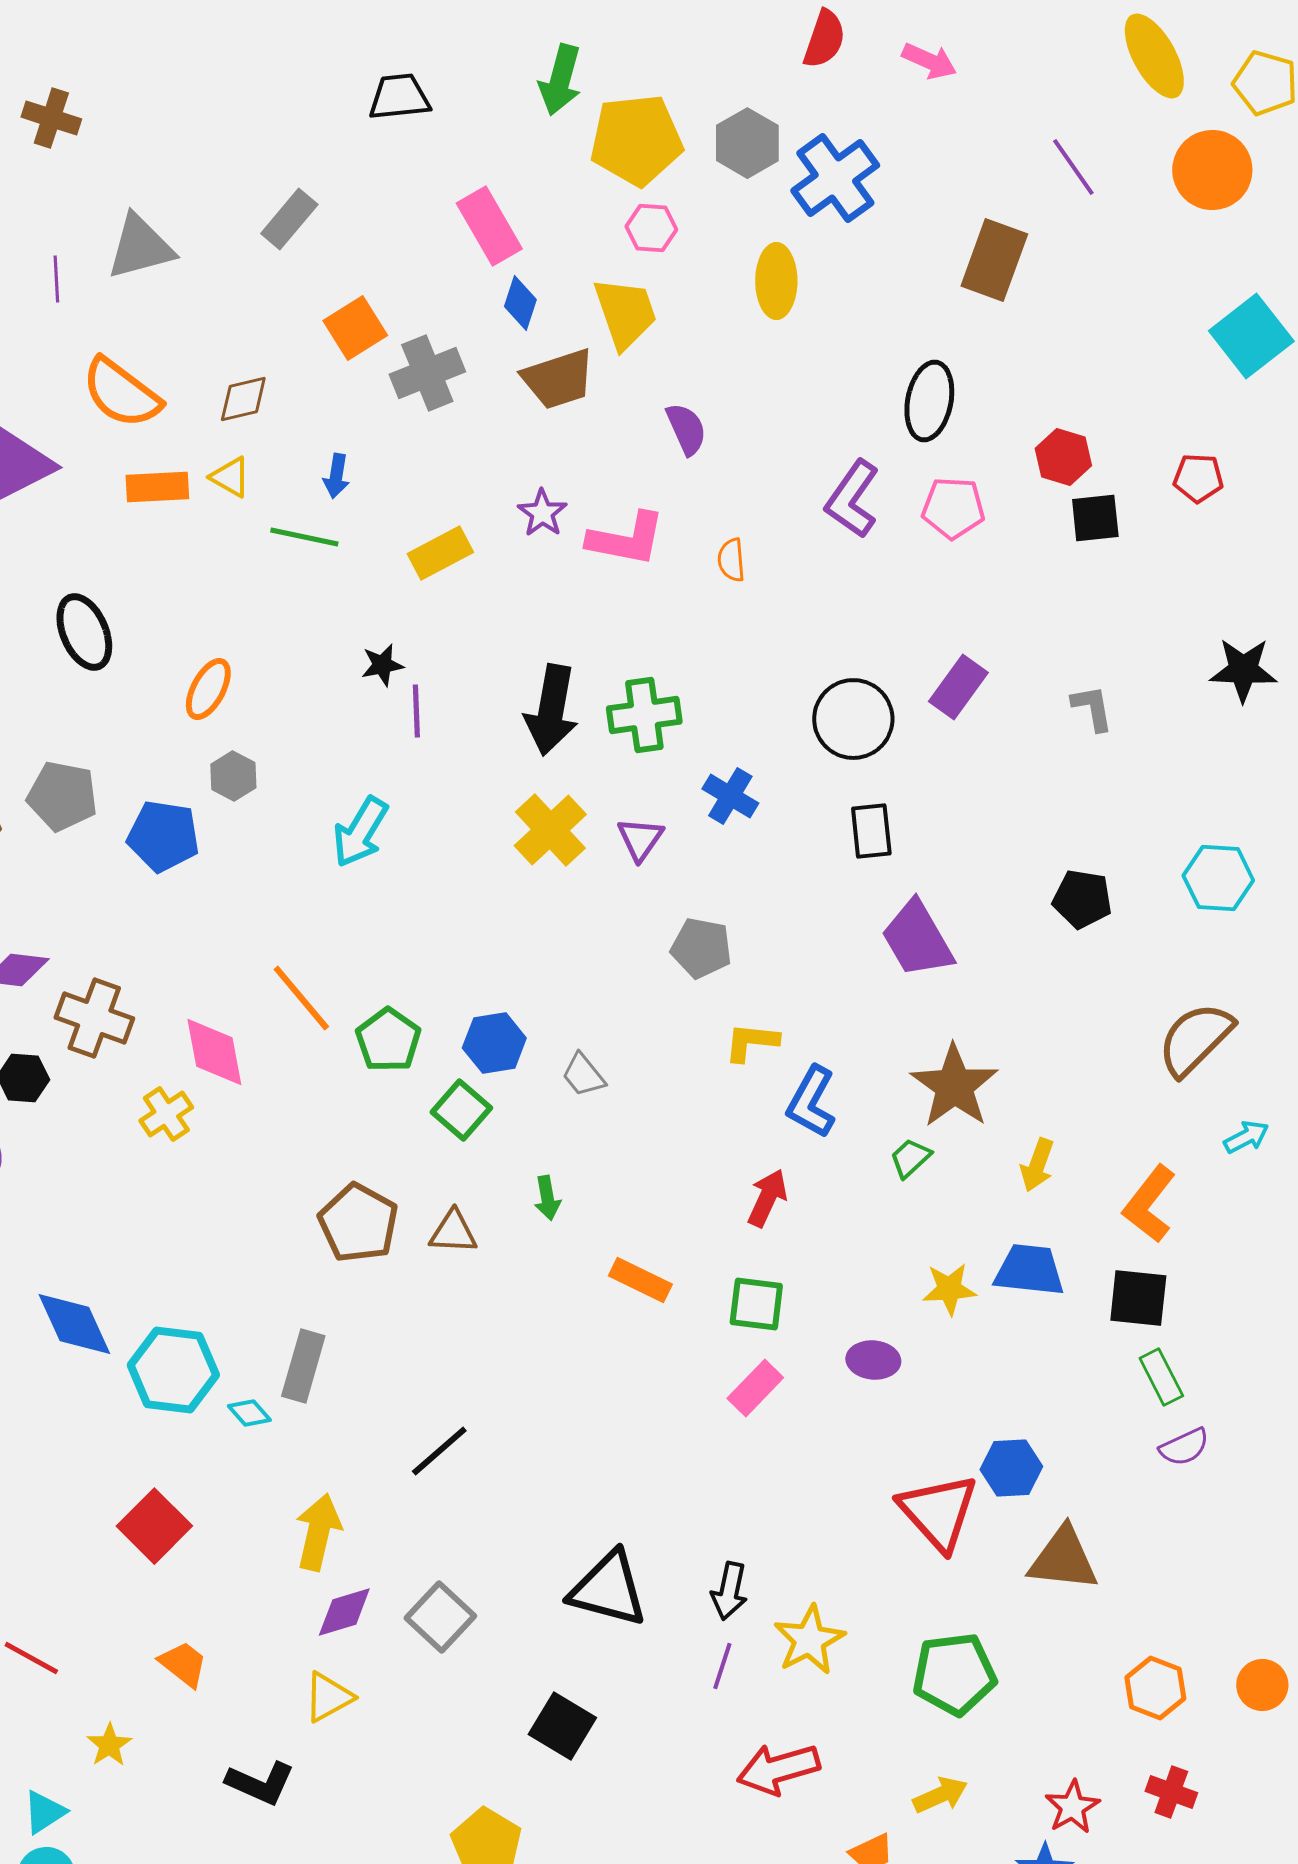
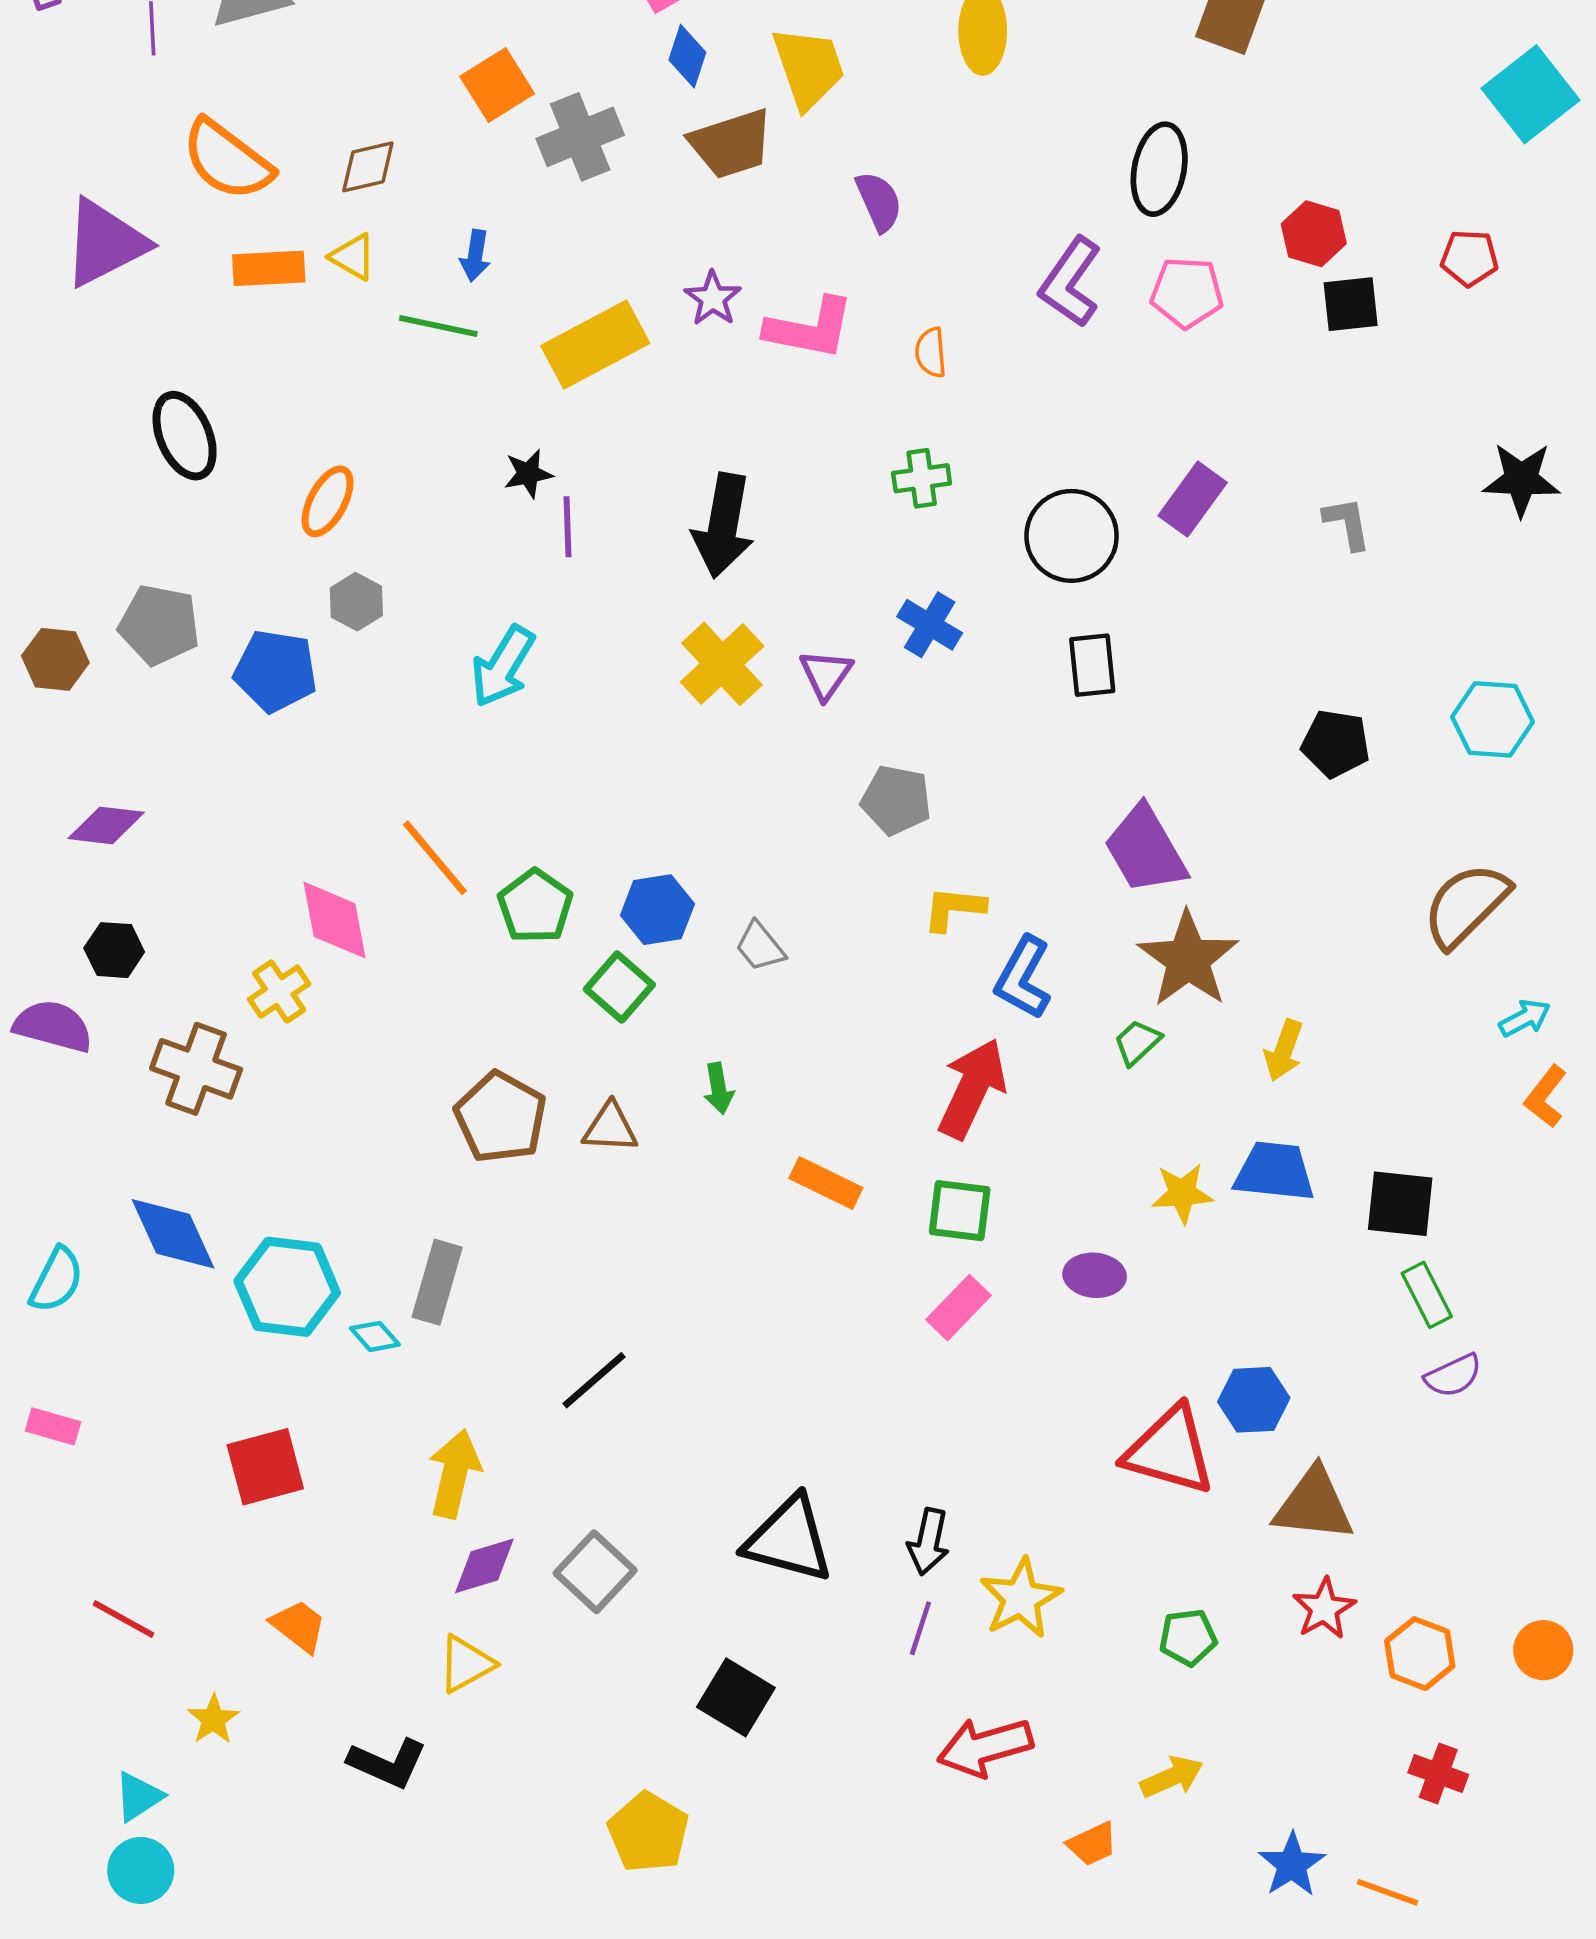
yellow rectangle: (440, 553) -> (595, 344), size x1.4
green cross: (644, 715) -> (922, 478), moved, size x0.7
purple trapezoid: (917, 939) -> (1145, 850), moved
brown cross: (94, 1018) -> (196, 1069), moved
red arrow: (767, 1198) -> (972, 1088), size x1.5
orange L-shape: (1149, 1204) -> (1546, 1097), moved, size x0.7
red triangle: (938, 1512) -> (1170, 1451), turned -32
red square: (154, 1526) -> (265, 1467), turned 30
green pentagon: (954, 1674) -> (1188, 1637), size x0.6
red star: (1072, 1807) -> (1324, 1609), moved

